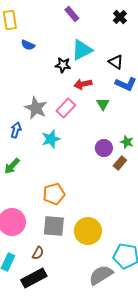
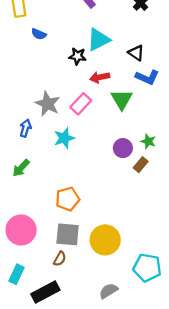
green triangle: (103, 104) -> (122, 99), size x1.5
brown semicircle: (38, 253) -> (60, 259), moved
gray semicircle: (101, 275) -> (108, 291), moved, size x0.7

